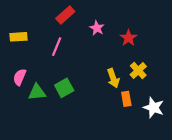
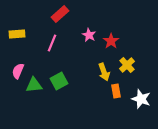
pink star: (97, 28) -> (89, 35), moved
red star: (128, 38) -> (111, 41), moved

